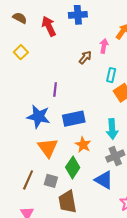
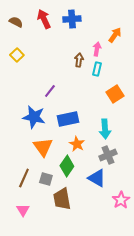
red arrow: (49, 26) -> (44, 19), moved
brown arrow: (85, 57) -> (79, 60), turned -32
cyan rectangle: (111, 75) -> (97, 69), moved
purple line: (55, 90) -> (50, 91), turned 32

